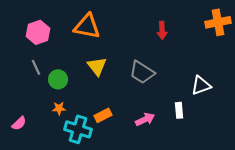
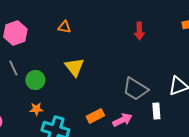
orange triangle: (87, 26) -> (64, 27), size x0.5
gray trapezoid: (142, 72) -> (135, 89), moved
orange rectangle: (103, 115) -> (95, 116), moved

